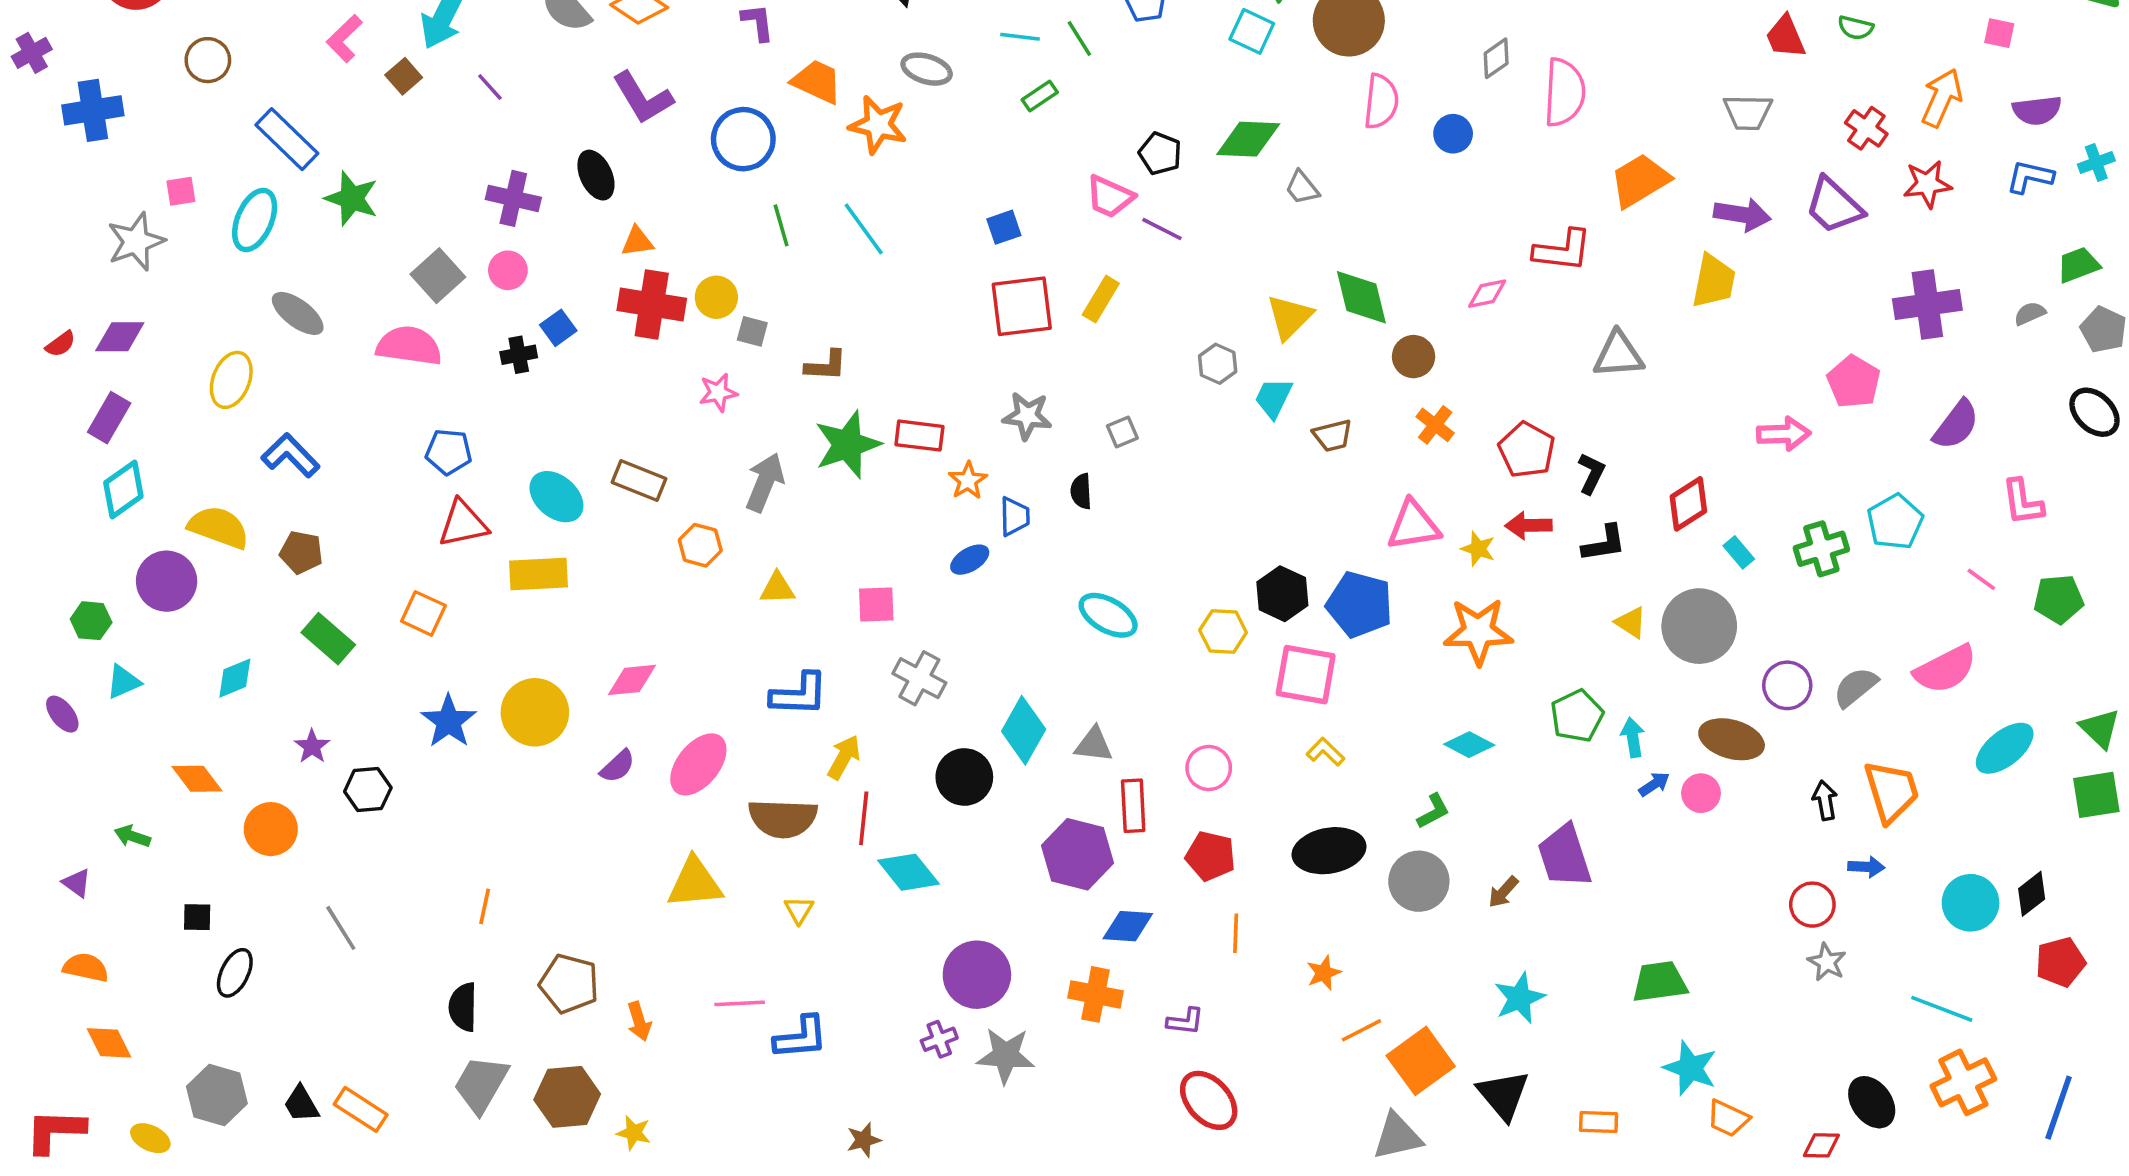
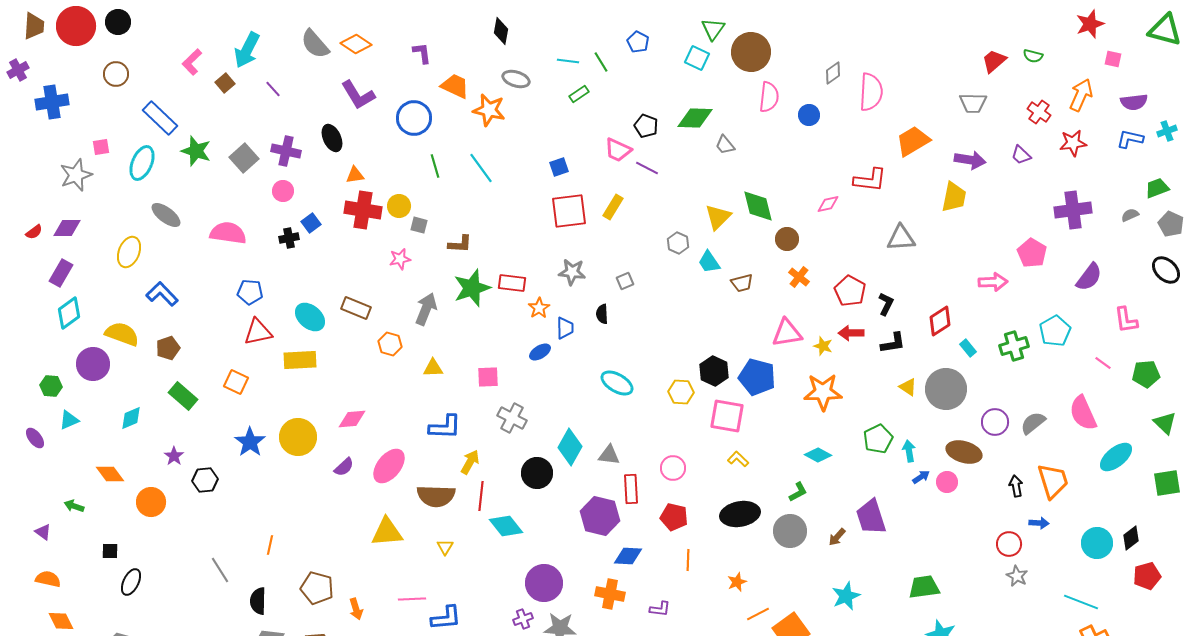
red trapezoid: (1785, 37) -> (994, 61), turned 72
purple trapezoid: (1834, 206) -> (1021, 155), size x0.6
gray square: (438, 276) -> (244, 158), moved
cyan trapezoid: (1273, 398) -> (709, 262), turned -60
brown pentagon: (301, 552) -> (168, 348), turned -30
pink semicircle: (1945, 669) -> (1083, 413), turned 93
green triangle: (2100, 728) -> (1165, 423), moved
gray line: (341, 928) -> (220, 570), moved

